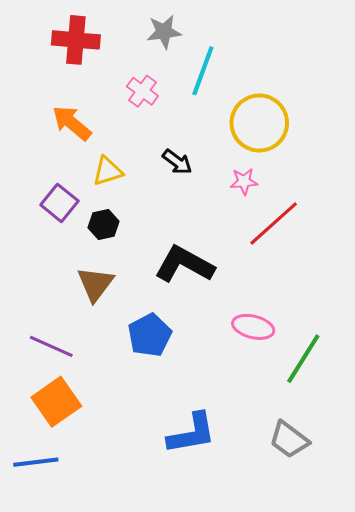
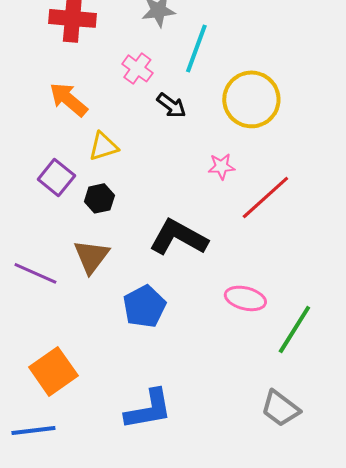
black arrow: (177, 162) -> (171, 105), moved
pink star: (244, 181) -> (221, 166), moved
purple line: (51, 346) -> (35, 273), moved
blue L-shape: (192, 433) -> (148, 409), moved

